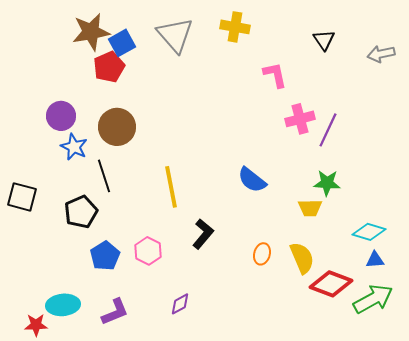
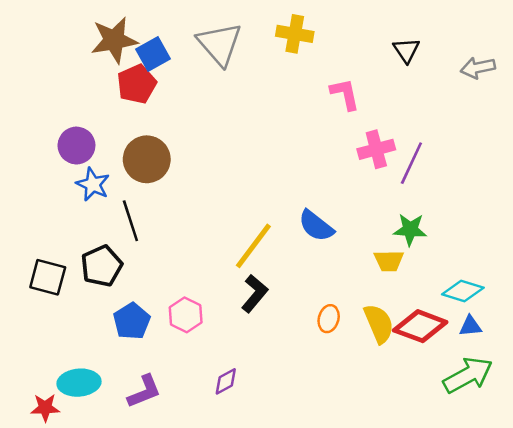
yellow line: (171, 187) -> (253, 246), moved, turned 48
black square: (22, 197) -> (48, 277), moved
red diamond: (331, 284) -> (420, 326), moved

